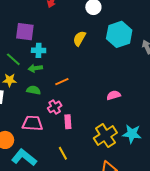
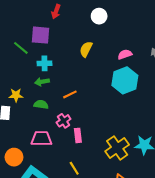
purple square: (25, 32) -> (41, 35), moved
cyan hexagon: (119, 34) -> (125, 80), moved
green line: (13, 59) -> (21, 48), moved
pink semicircle: (114, 95) -> (125, 54), moved

